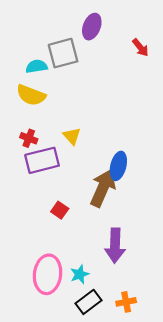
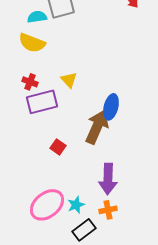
pink ellipse: (48, 274) -> (47, 205), turned 44
orange cross: (126, 302) -> (108, 210), moved

